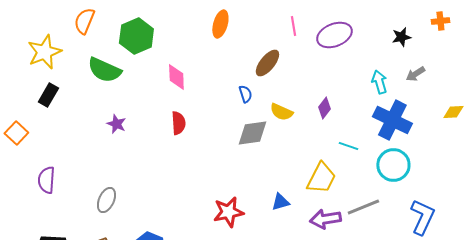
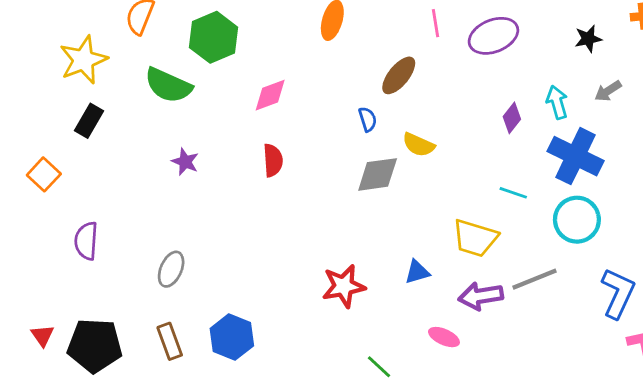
pink diamond: (176, 77) -> (270, 95), turned 72
purple diamond: (324, 108) -> (512, 118), moved
yellow trapezoid: (321, 178) -> (475, 238), turned 80

